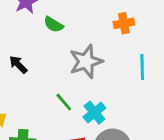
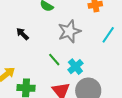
cyan line: (142, 67) -> (108, 35), turned 36

